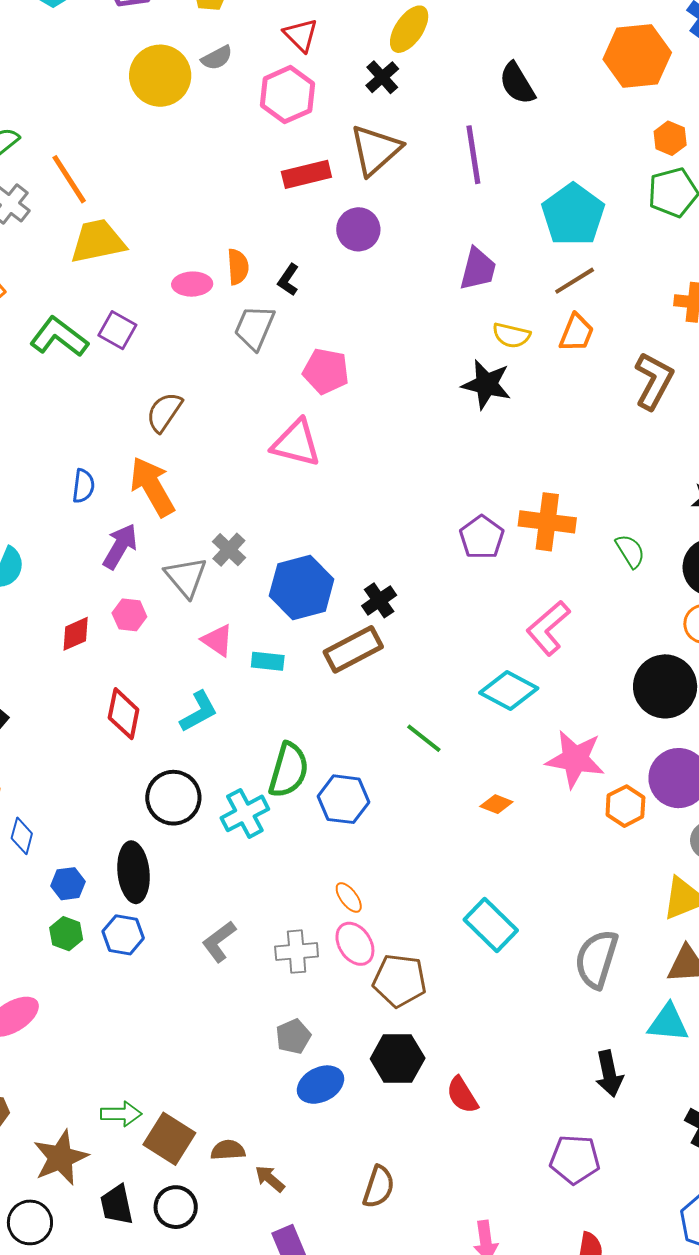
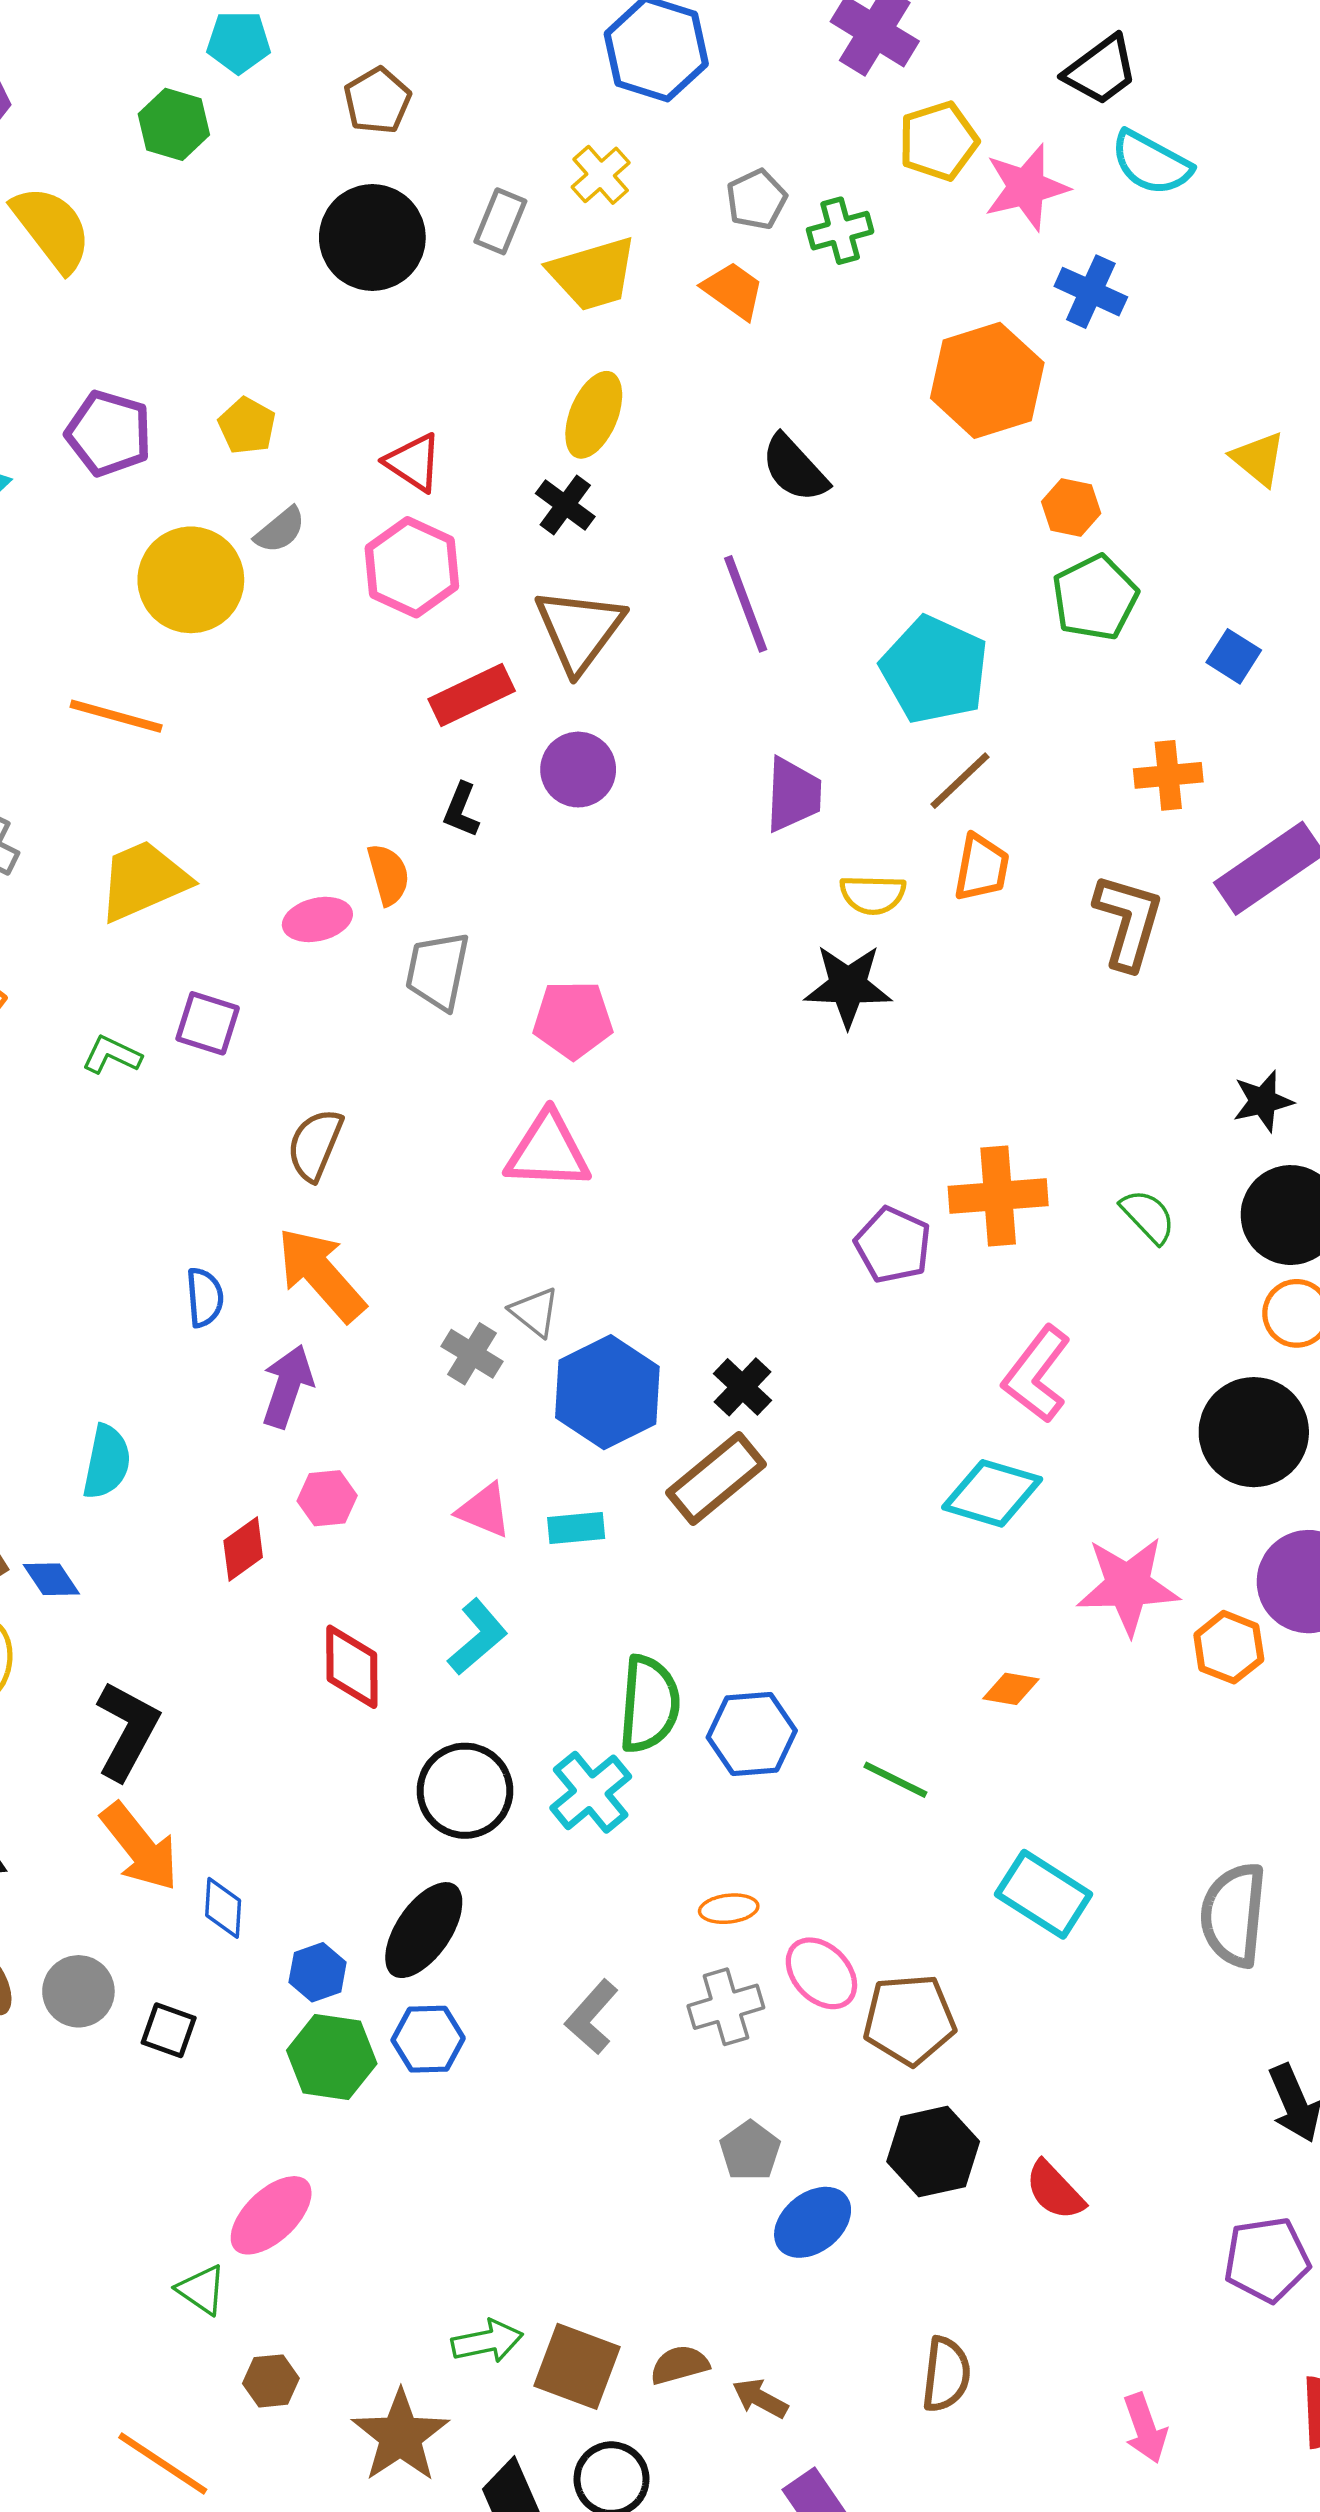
orange line: (69, 179) -> (116, 716), moved, turned -30
black L-shape: (288, 280) -> (461, 810), moved
green L-shape: (59, 337) -> (112, 1055), size x0.6
gray triangle: (186, 577) -> (535, 1312), moved, size x0.7
green line: (424, 738) -> (895, 1780), moved
black ellipse: (134, 872) -> (424, 1930), turned 52
orange ellipse: (349, 897) -> (729, 1909), moved, turned -48
green hexagon: (66, 934) -> (332, 2057), size x1.5

